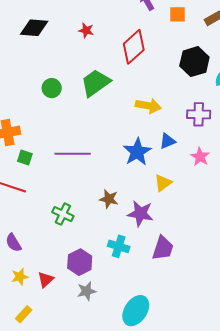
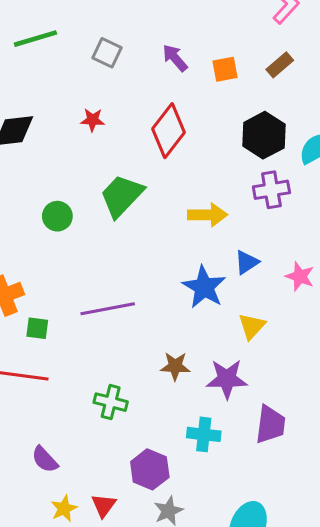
purple cross: (199, 114) -> (271, 190), moved

